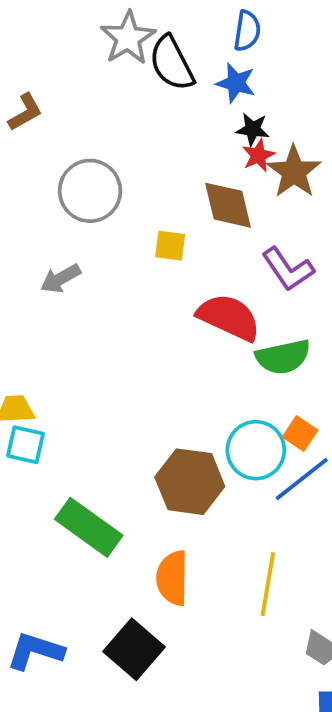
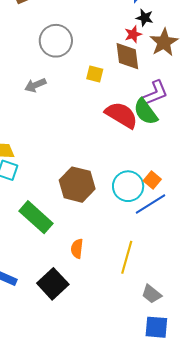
red star: (258, 155) -> (133, 34), moved
purple L-shape: (288, 269) -> (155, 93), turned -84
green semicircle: (283, 357) -> (146, 112), moved, turned 60
brown hexagon: (190, 482) -> (77, 185), moved
orange semicircle: (172, 578) -> (77, 249), size x0.7

